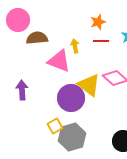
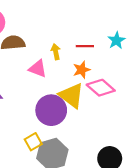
orange star: (98, 22) -> (82, 70), moved
pink triangle: (59, 61) -> (38, 69), size x0.7

